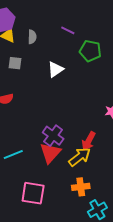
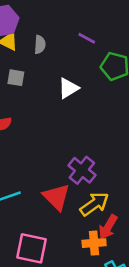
purple cross: (53, 136) -> (82, 170), moved
red arrow: (89, 141) -> (108, 227), moved
red triangle: (50, 153) -> (56, 197), turned -30

